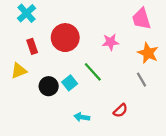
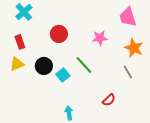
red circle: (65, 38) -> (59, 34), size x0.7
red rectangle: (32, 46) -> (20, 42), moved
black circle: (49, 86) -> (44, 66), moved
cyan arrow: (82, 117) -> (69, 113), moved, turned 72

